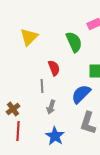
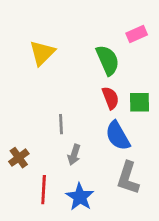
red semicircle: (54, 68) -> (110, 98), moved
blue semicircle: (81, 94) -> (118, 136), turned -75
red line: (18, 131) -> (44, 190), moved

